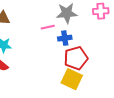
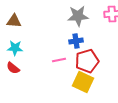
pink line: (48, 27) -> (59, 60), moved

